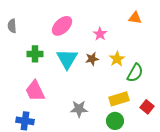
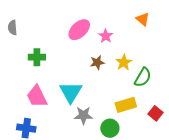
orange triangle: (135, 18) -> (143, 19), turned 32
pink ellipse: (62, 26) -> (79, 30), moved
cyan triangle: (67, 59) -> (71, 92), moved
green circle: (115, 121) -> (110, 128), moved

